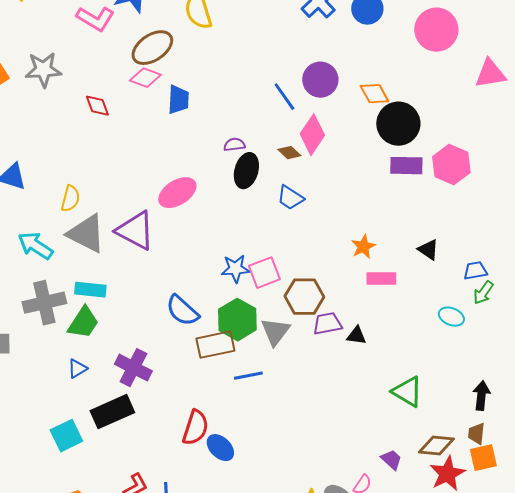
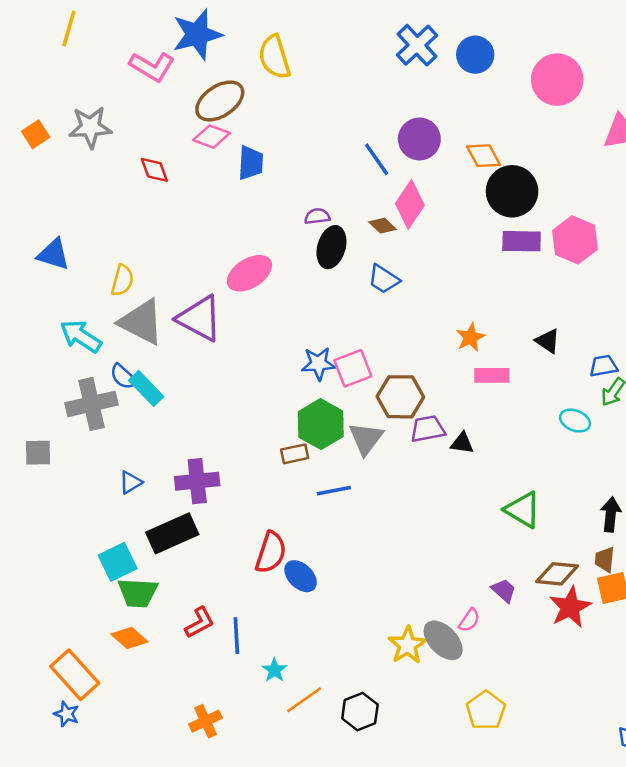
cyan rectangle: (90, 290) -> (146, 388), turned 40
blue semicircle: (182, 311) -> (124, 377), moved, size x0.7
green trapezoid: (83, 323) -> (138, 593), moved, turned 60
brown rectangle: (215, 345) -> (295, 454), size x0.6
purple cross: (133, 368) -> (197, 481), turned -33

